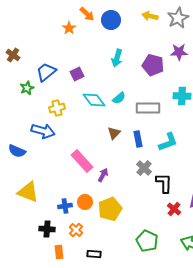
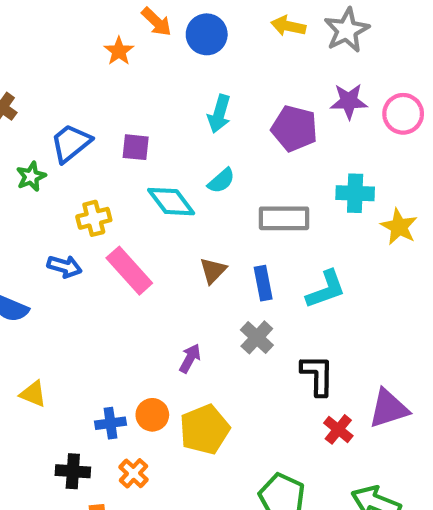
purple square: (77, 74) -> (136, 147), turned 32
cyan semicircle: (119, 98) -> (221, 181), moved
blue arrow: (43, 131) -> (65, 266), size x0.7
pink rectangle: (82, 161) -> (129, 271), moved
gray cross: (144, 168) -> (257, 337), moved
yellow triangle: (28, 192) -> (33, 394), size x0.6

